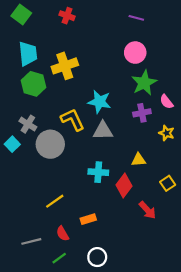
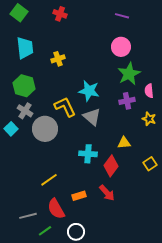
yellow cross: (65, 66) -> (58, 59), size x0.6
green hexagon: (33, 84) -> (24, 86), moved
pink semicircle: (167, 102) -> (149, 91), turned 32
gray triangle: (103, 131) -> (92, 117), turned 42
red arrow: (148, 210) -> (107, 193), moved
red semicircle: (63, 234) -> (56, 209), size x1.5
white circle: (97, 257) -> (76, 232), moved
green line: (59, 258) -> (45, 231), moved

